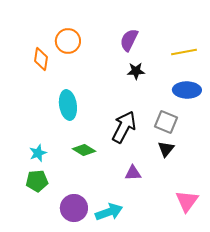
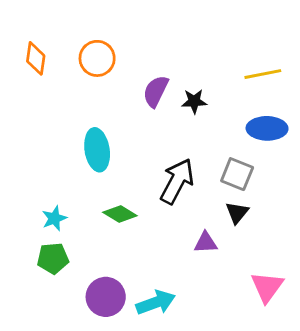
purple semicircle: (129, 40) -> (156, 91), moved
orange diamond: (41, 59) -> (36, 58), moved
purple triangle: (133, 173) -> (206, 243), moved

